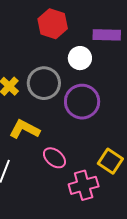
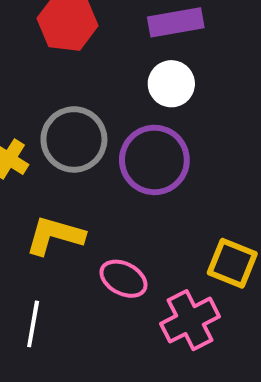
white circle: (80, 58) -> (171, 84), moved

